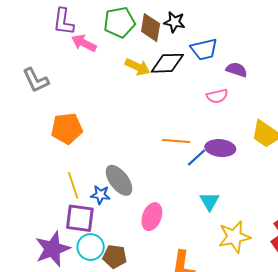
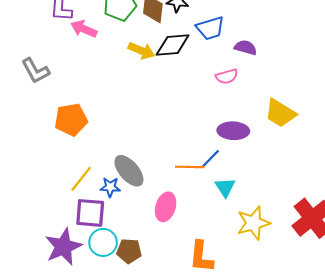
orange line: (176, 141) -> (190, 167), moved
blue line: (197, 158) -> (210, 159), moved
yellow line: (73, 185) -> (81, 179), turned 60

